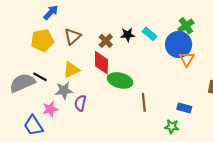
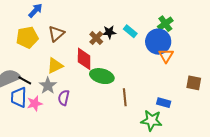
brown cross: (106, 41) -> (96, 38), moved
black line: (40, 77) -> (25, 80), moved
gray star: (64, 90) -> (48, 86), turned -30
blue trapezoid: (33, 126) -> (19, 97), moved, turned 35
green star: (172, 127) -> (151, 120), size x1.5

